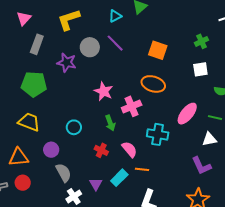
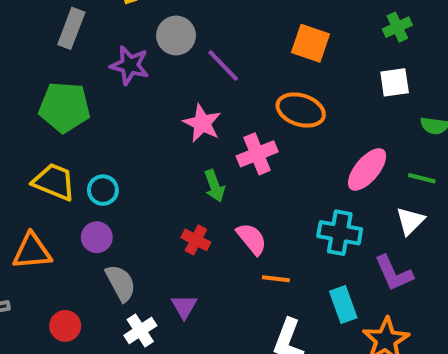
purple line: (115, 43) -> (223, 65), moved
cyan circle: (74, 127) -> (103, 190), moved
cyan cross: (158, 134) -> (340, 233), moved
white triangle: (209, 139) -> (410, 221), turned -35
cyan rectangle: (119, 178) -> (343, 305), moved, turned -66
red circle: (23, 183) -> (65, 326), moved

